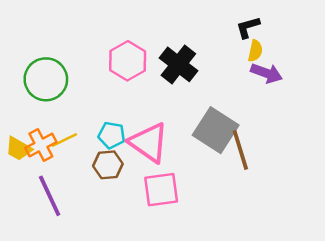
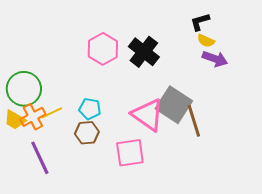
yellow semicircle: (255, 51) -> (206, 41), turned 102
green circle: (46, 79) -> (24, 89), moved
pink triangle: (149, 143) -> (148, 115), moved

